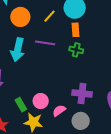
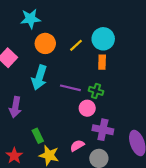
purple line: (45, 43) -> (70, 88), moved
green cross: (76, 50) -> (96, 91), moved
pink circle: (41, 101) -> (87, 108), moved

